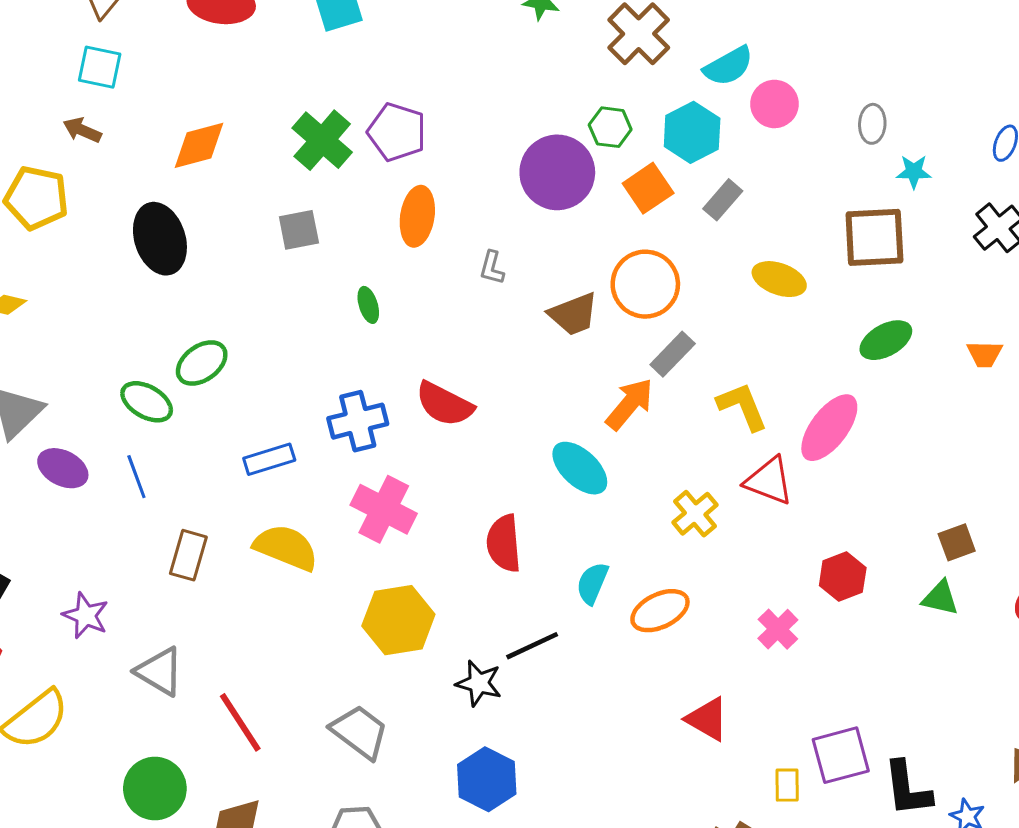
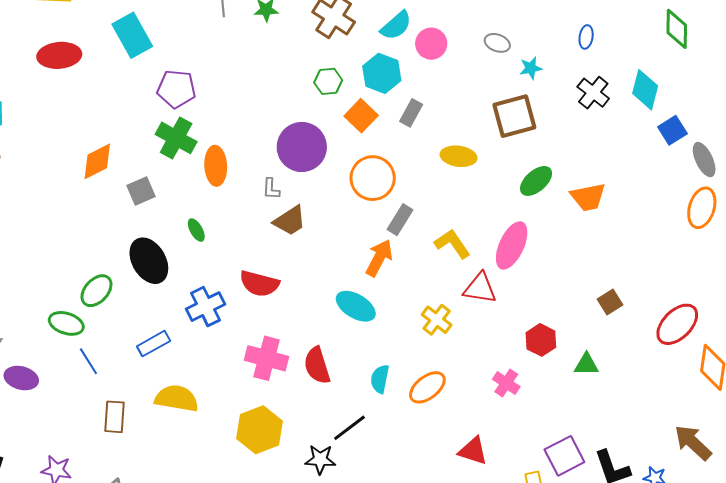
gray ellipse: (872, 124) -> (497, 43), turned -60
purple pentagon: (397, 132) -> (176, 89), moved
green cross: (322, 140) -> (176, 138), moved
orange diamond: (199, 145) -> (97, 161), moved
purple circle: (557, 172) -> (302, 147), moved
black ellipse: (160, 239) -> (149, 261), moved
brown trapezoid: (573, 314) -> (290, 221), moved
orange trapezoid: (985, 354) -> (588, 197), moved, size x1.5
blue line: (136, 477) -> (88, 361), moved
pink cross: (384, 509) -> (267, 358), moved
green triangle: (940, 598) -> (586, 364), moved

